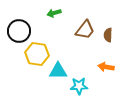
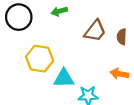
black circle: (19, 31) -> (19, 17), moved

